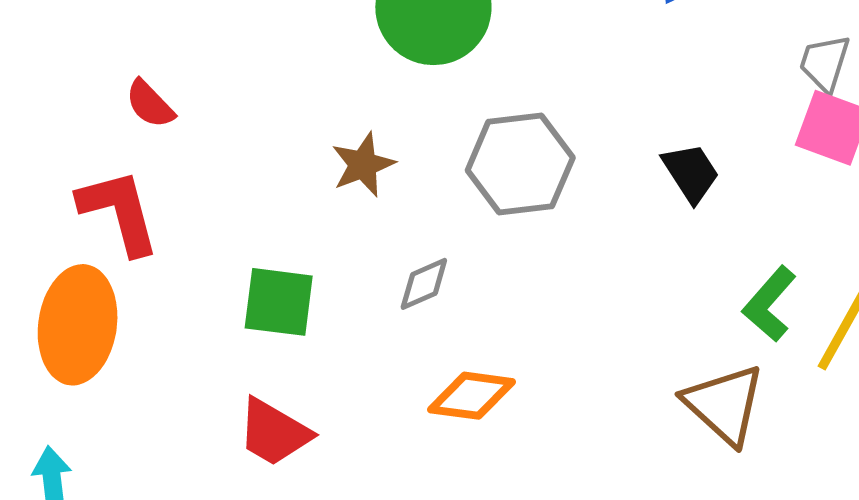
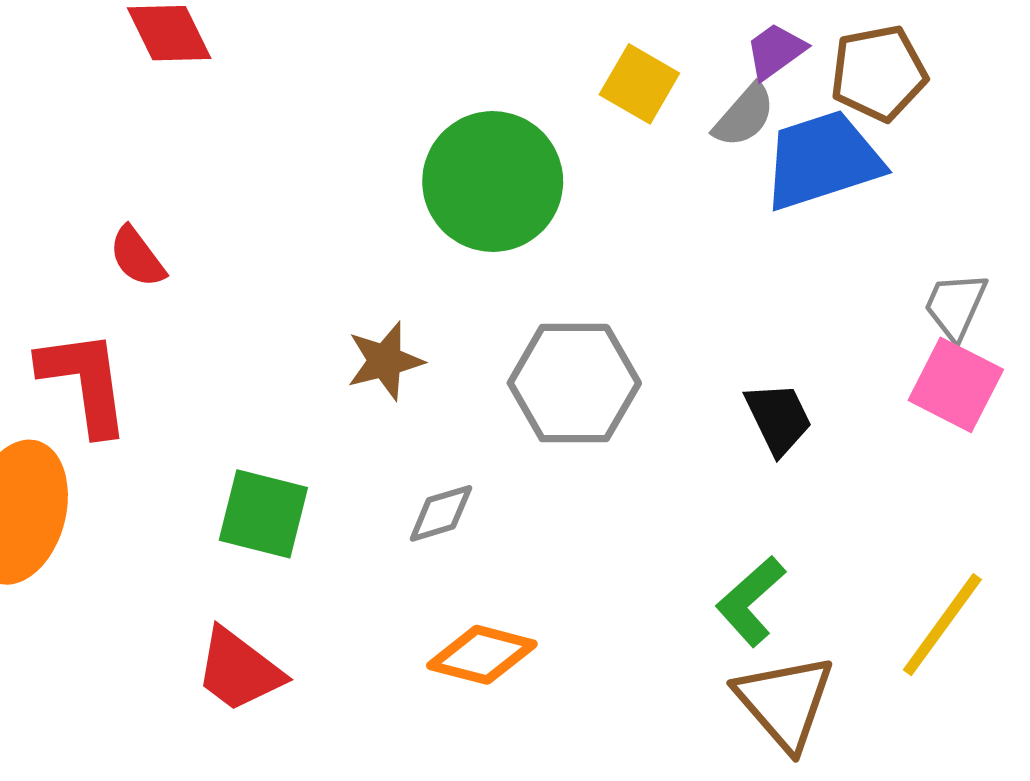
green L-shape: (769, 304) -> (751, 601), moved

